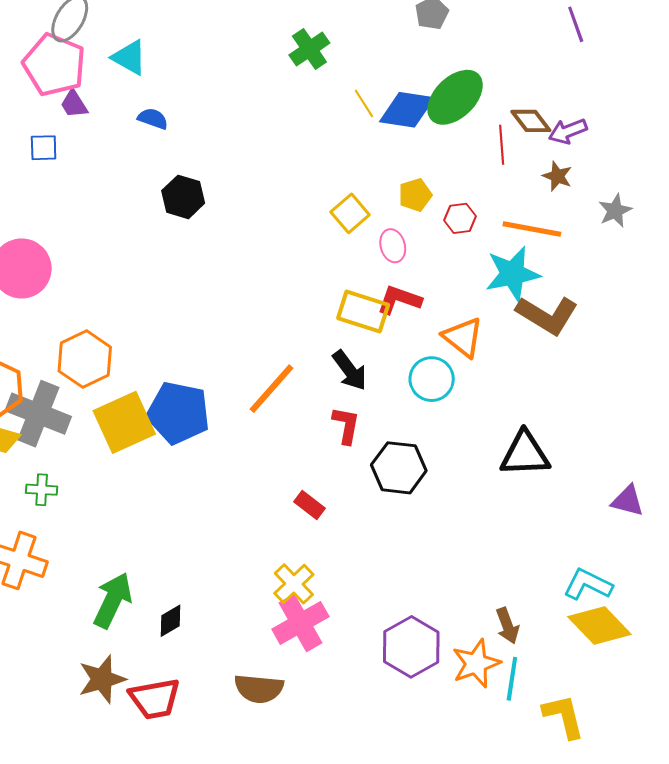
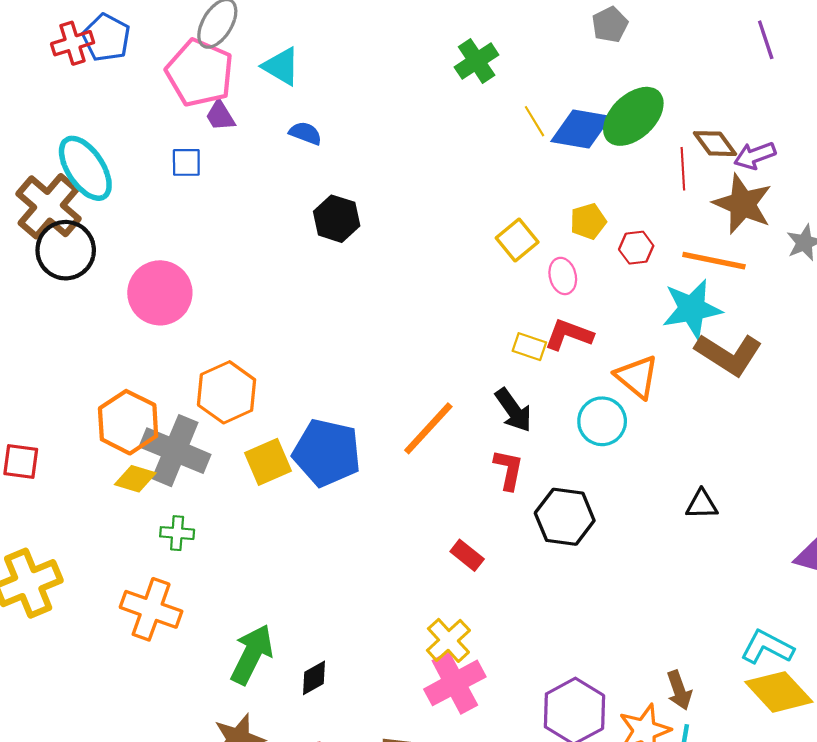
brown star: (557, 176) -> (743, 204), size x1.8
yellow rectangle: (363, 311) -> (529, 347), size x0.6
yellow square: (124, 422) -> (268, 462), size x0.7
black triangle: (525, 454) -> (702, 504), size x0.6

